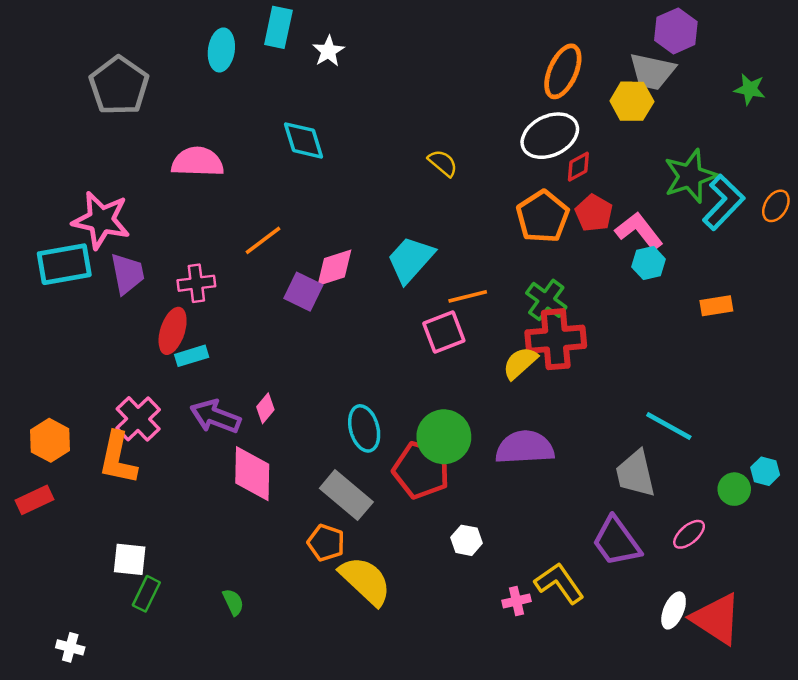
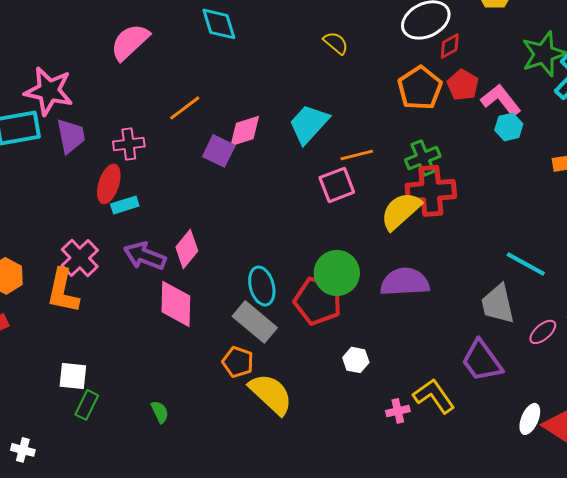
pink semicircle: (198, 162) -> (130, 42), turned -45
green cross: (546, 300) -> (423, 158), turned 32
yellow semicircle: (520, 363) -> (401, 211), size x1.4
pink diamond: (265, 408) -> (187, 249), size x1.5
cyan ellipse: (364, 428) -> (262, 286), moved
pink ellipse: (689, 534) -> (543, 332), moved

